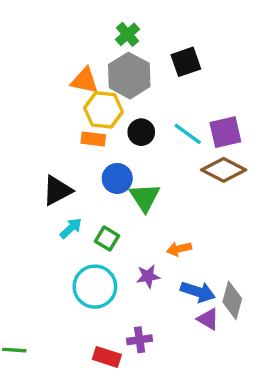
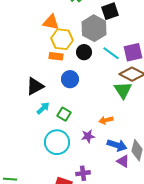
gray hexagon: (129, 76) -> (94, 28), moved
green triangle: (145, 197) -> (123, 90), moved

